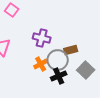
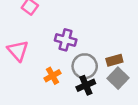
brown rectangle: (71, 50) -> (114, 60), moved
orange cross: (41, 64) -> (52, 76), moved

